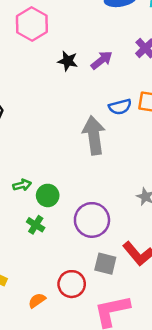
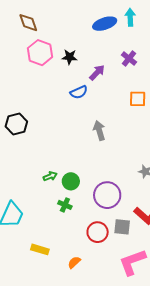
black star: (68, 61) -> (70, 57), moved
blue semicircle: (120, 107) -> (79, 92), moved
gray arrow: (94, 135) -> (99, 131), size x0.7
red circle: (72, 284) -> (98, 232), moved

